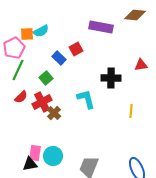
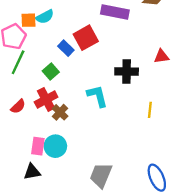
red square: (76, 49) -> (86, 38), size x1.5
red semicircle: (21, 97) -> (18, 106), moved
pink rectangle: (35, 153) -> (38, 146), moved
cyan circle: (53, 156) -> (55, 146), moved

